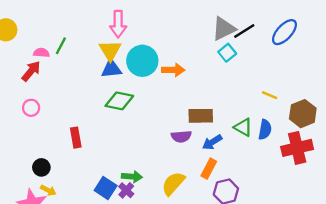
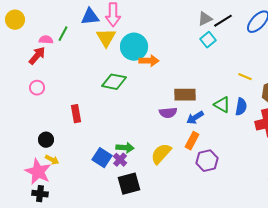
gray triangle: (224, 29) -> (205, 19), size x0.7
blue triangle: (111, 69) -> (90, 17), moved
orange arrow: (173, 70) -> (149, 61), moved

